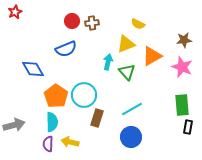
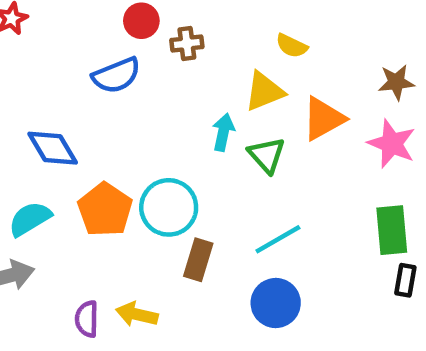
red circle: (72, 21) -> (141, 21), moved
blue semicircle: (66, 49) -> (116, 75), moved
cyan semicircle: (52, 122) -> (30, 219), moved, turned -120

